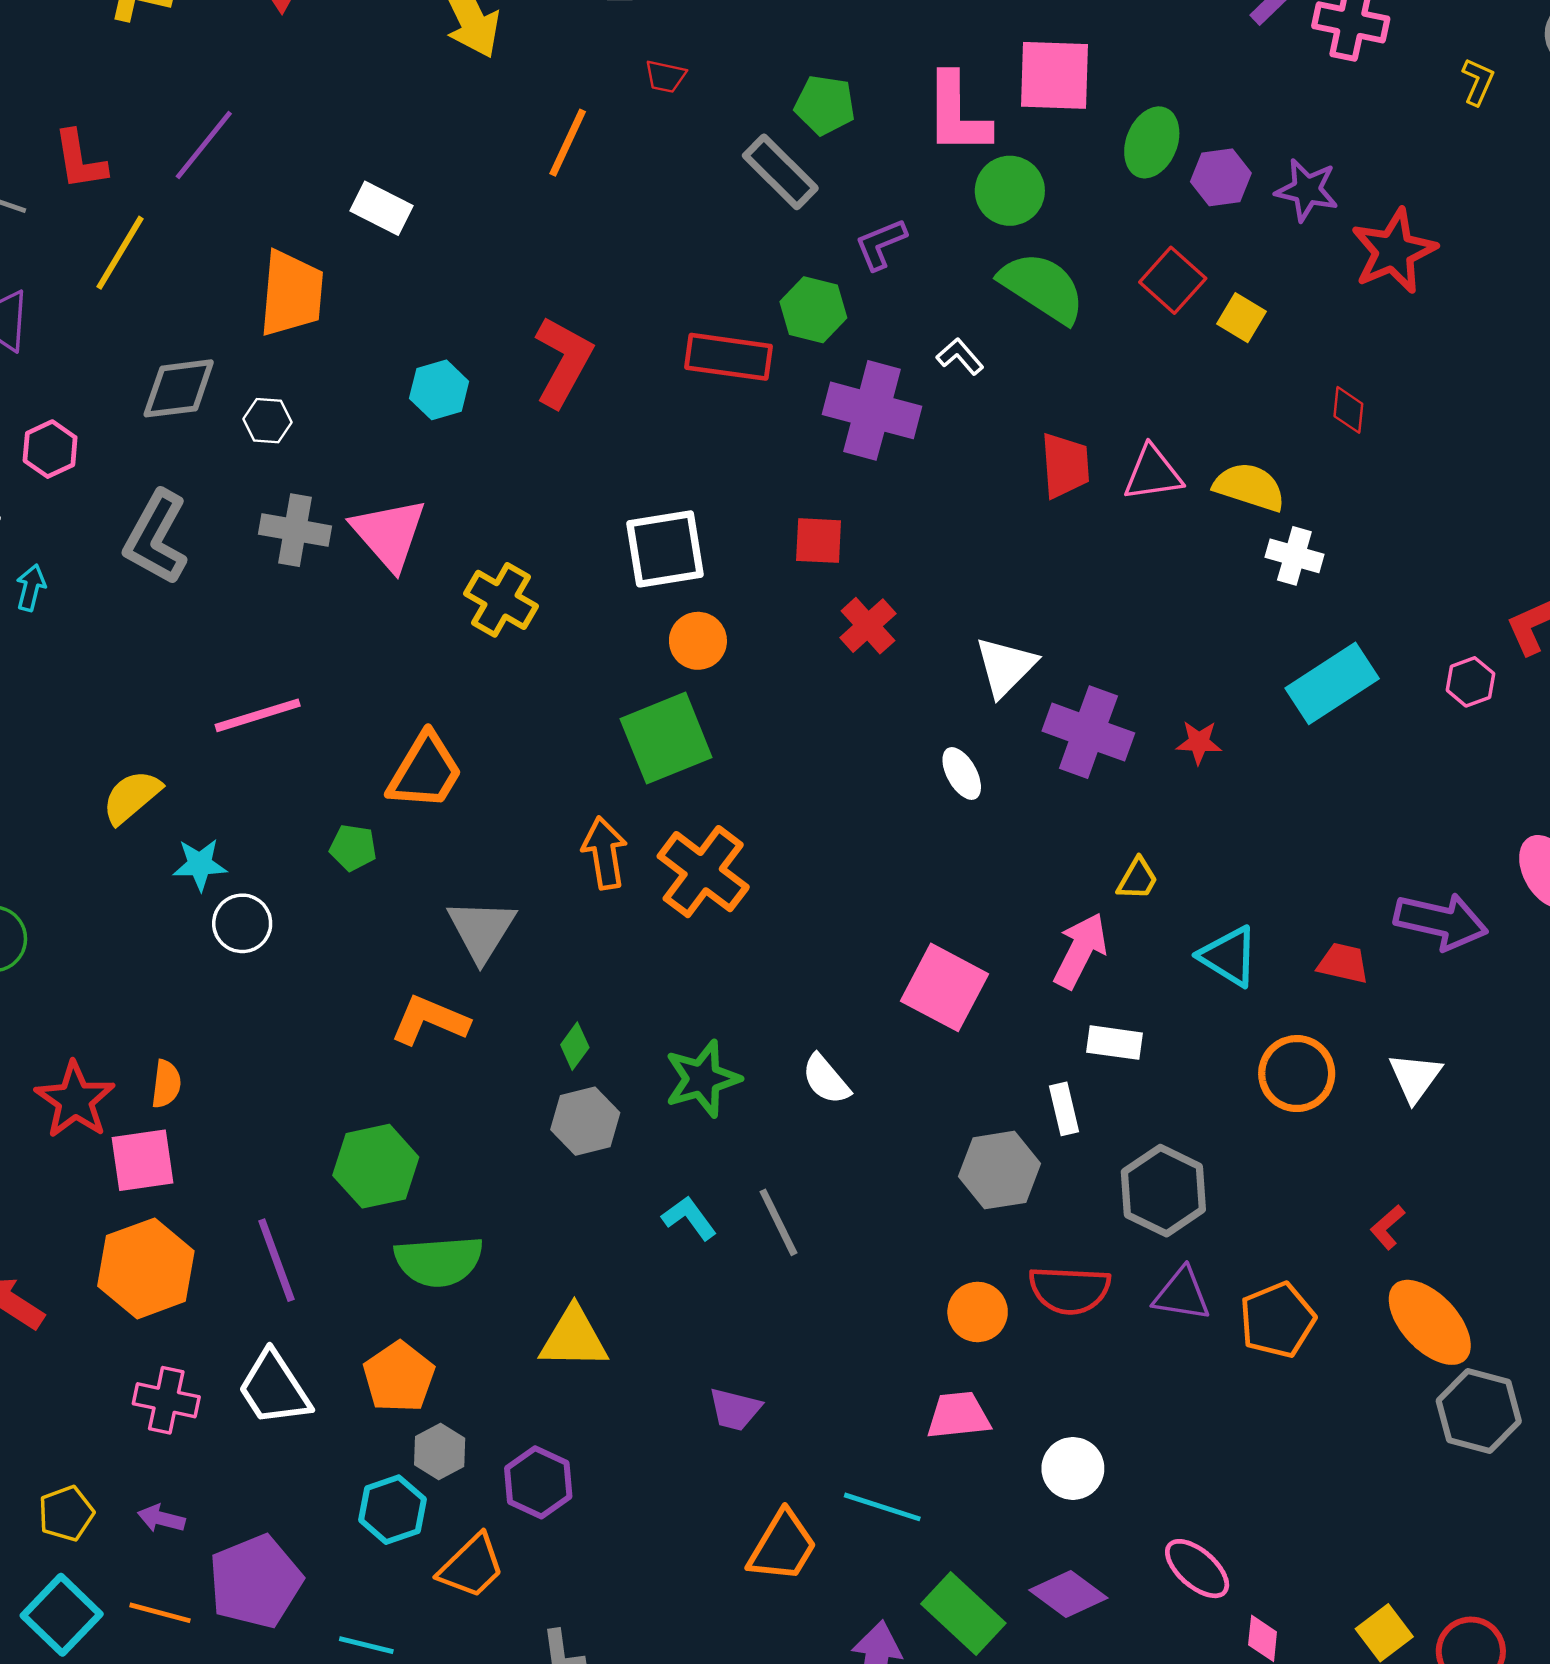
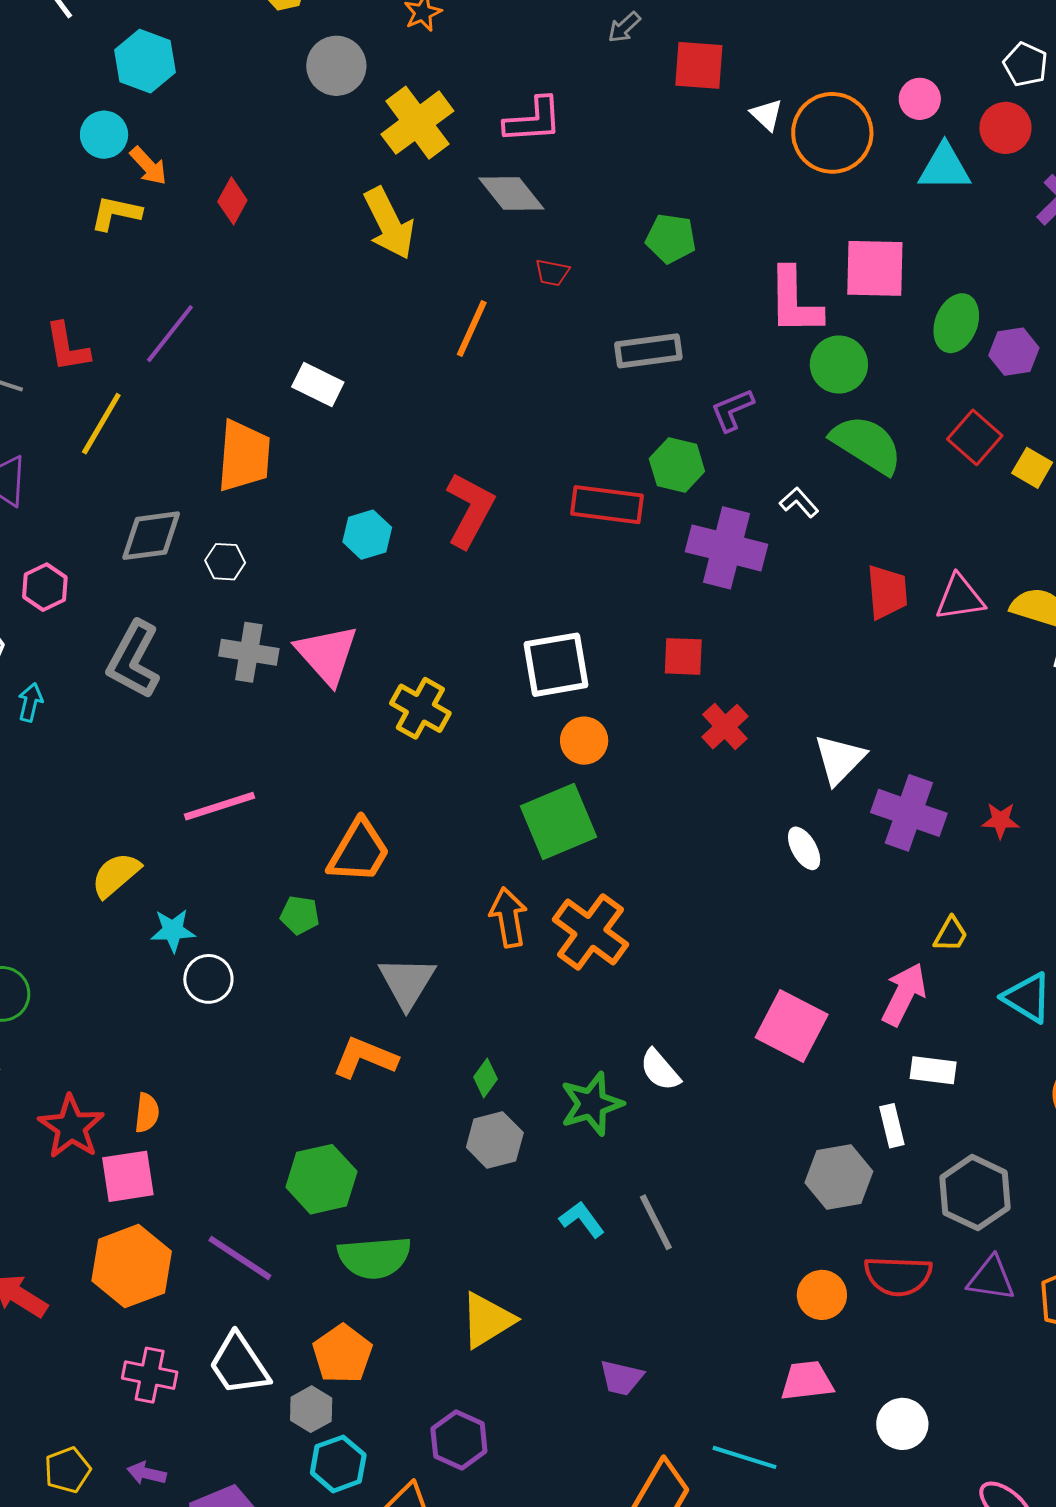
green pentagon: (825, 105) -> (671, 238), moved
gray rectangle: (780, 172) -> (648, 351), turned -52
white semicircle: (826, 1079) -> (660, 1070), moved
purple line: (276, 1260) -> (240, 1258), turned -36
yellow triangle: (574, 1338) -> (487, 1320), turned -32
gray hexagon: (440, 1451) -> (311, 1409), moved

